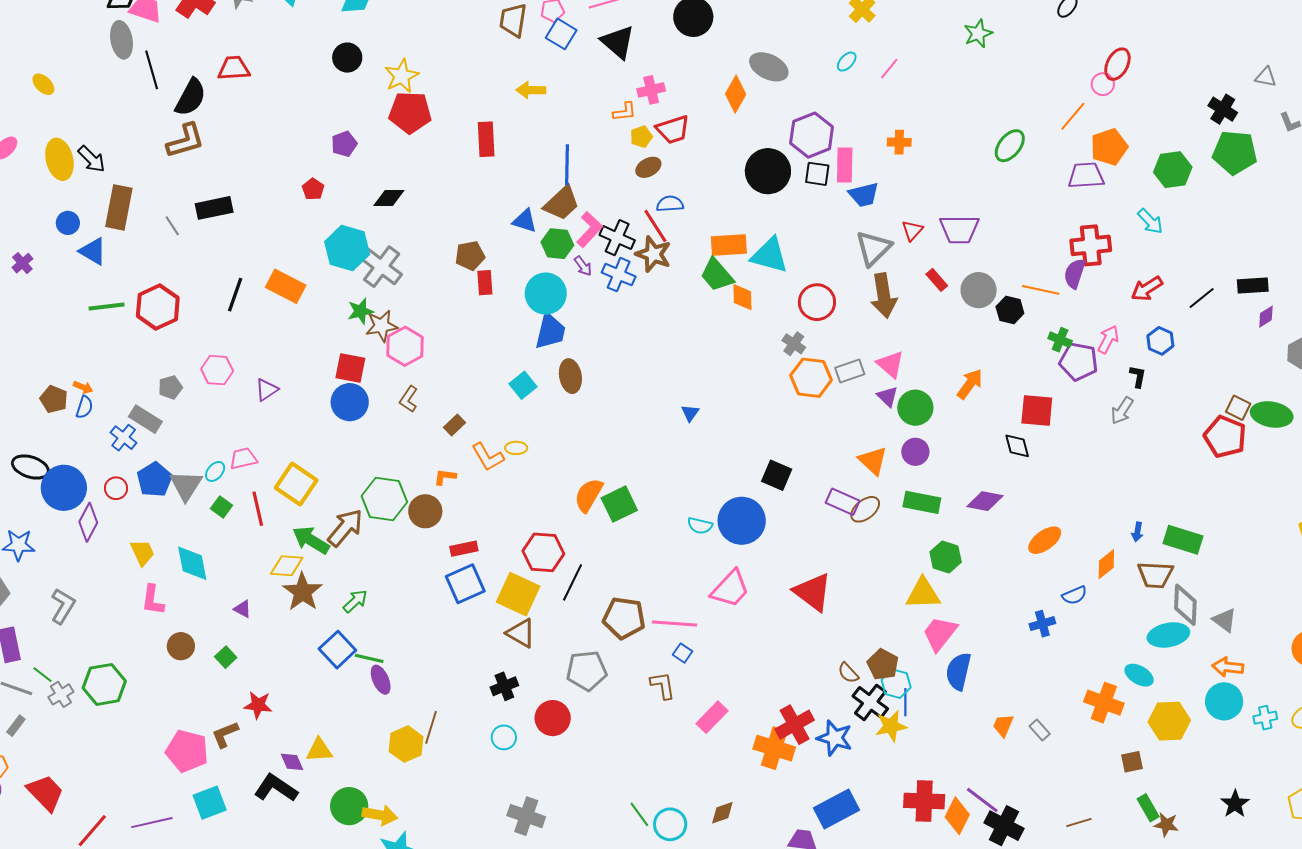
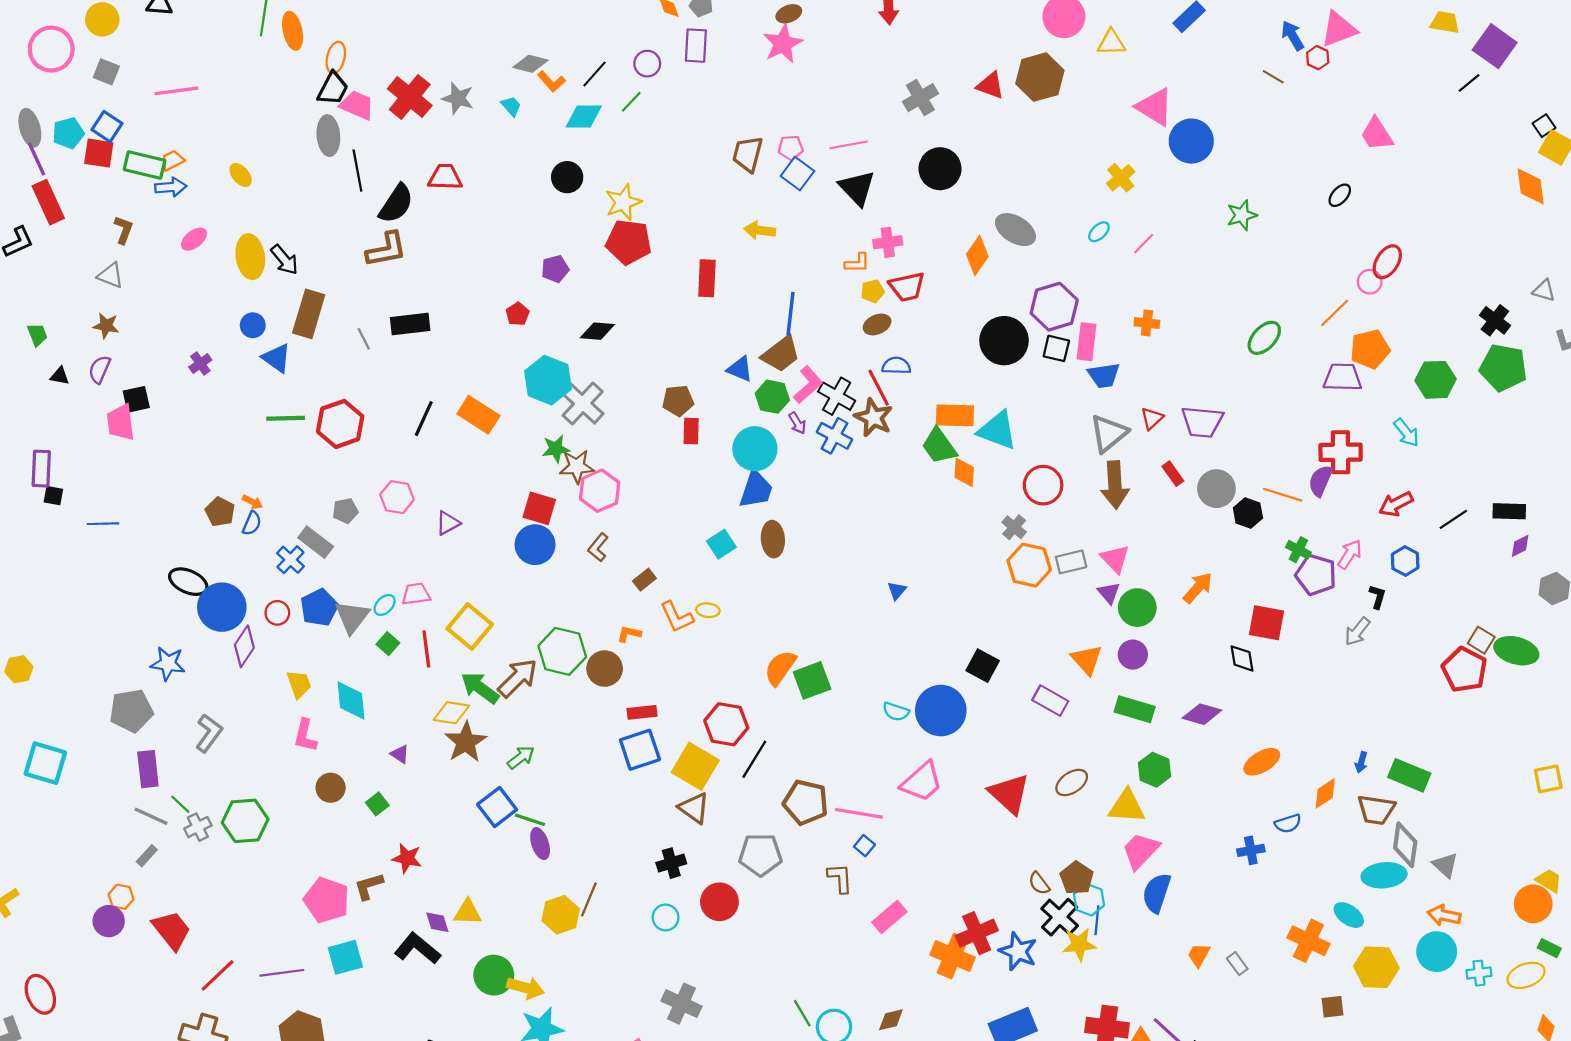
brown ellipse: (865, 509) -> (1072, 783), moved

